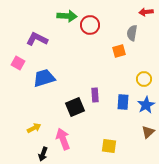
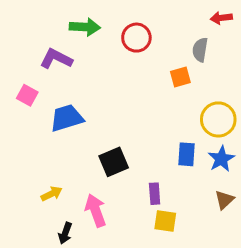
green arrow: (67, 16) -> (85, 27), moved
yellow circle: (144, 79) -> (218, 119), size x1.5
purple rectangle: (95, 95) -> (155, 194), moved

